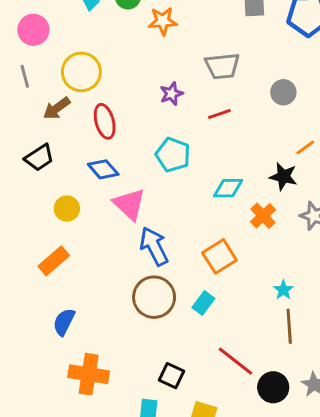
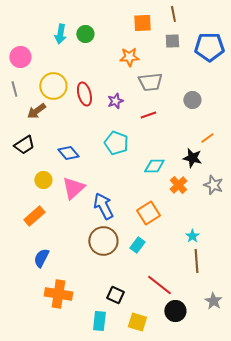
orange star: (163, 21) -> (129, 57), moved
red ellipse: (105, 121) -> (84, 94), moved
pink triangle: (129, 204) -> (73, 188), moved, turned 35
black circle: (273, 387) -> (175, 311), moved

